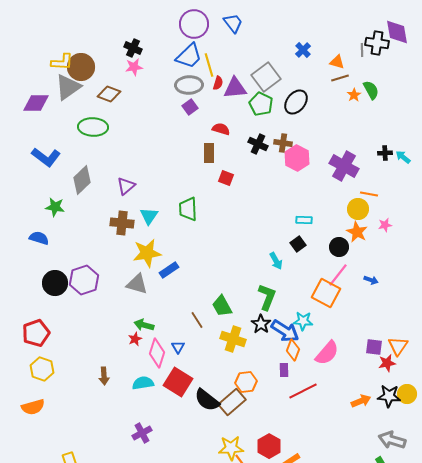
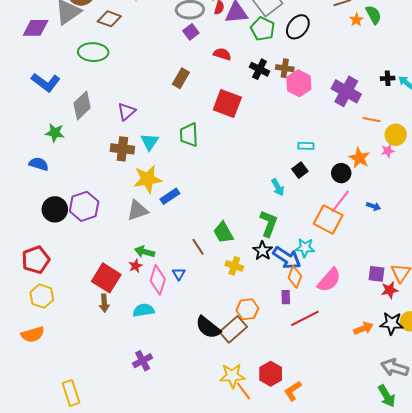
brown rectangle: (209, 153) -> (181, 78), moved, turned 30
red square: (226, 178) -> (227, 103), size x1.8
yellow circle: (358, 209) -> (396, 135), moved
gray triangle: (137, 284) -> (138, 210), turned -35
yellow cross: (233, 339) -> (234, 266), size x0.7
red square: (178, 382) -> (106, 278), moved

